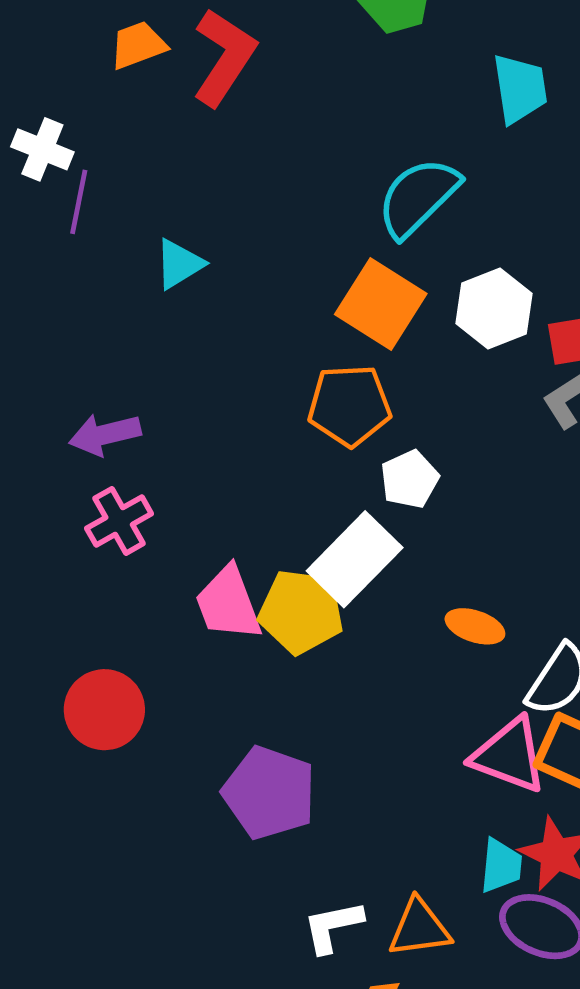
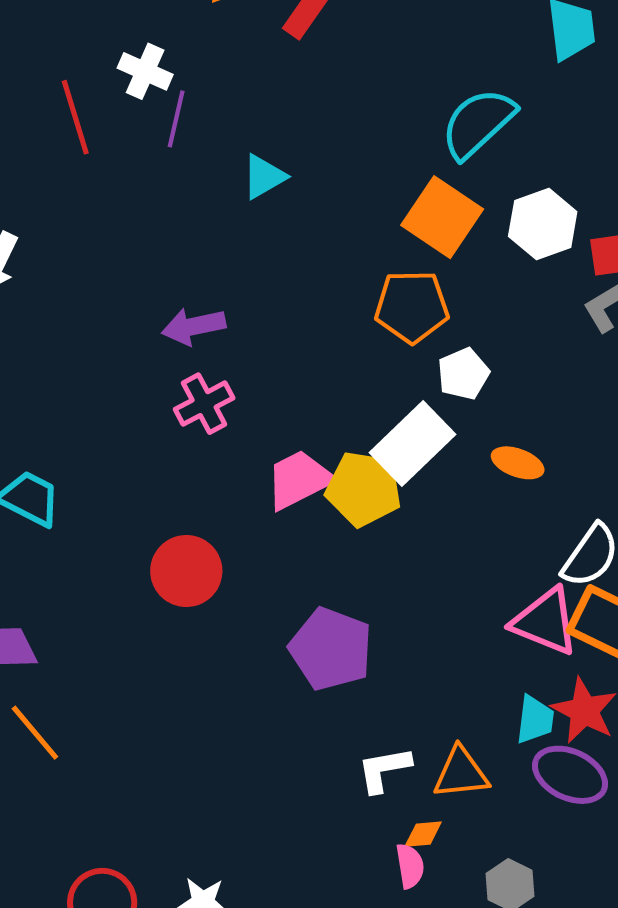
pink trapezoid: (228, 603) -> (299, 480), turned 82
orange ellipse: (475, 626) -> (518, 463), moved

